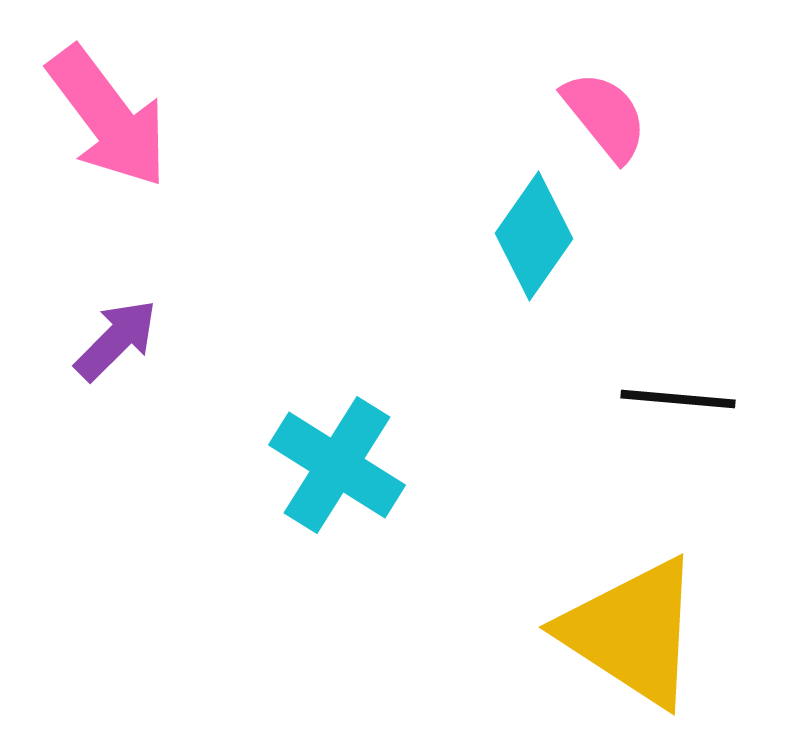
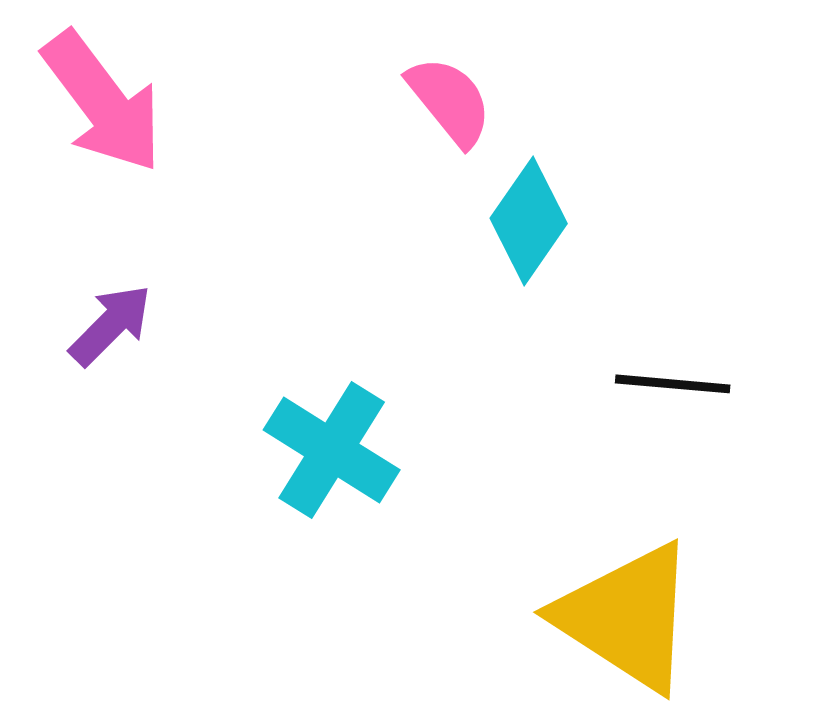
pink semicircle: (605, 116) -> (450, 101), moved

